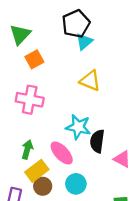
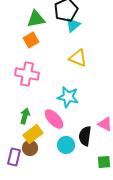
green triangle: (20, 34) -> (36, 19), moved, turned 36
black semicircle: (97, 141) -> (85, 136), moved
brown circle: (43, 186) -> (30, 148), moved

